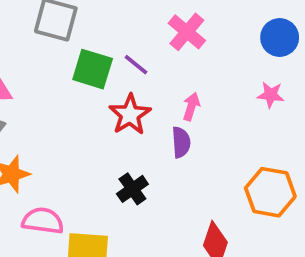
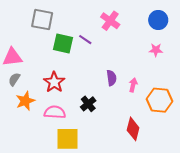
pink arrow: (191, 107) -> (133, 85), moved
red star: (130, 115) -> (54, 82), moved
pink semicircle: (43, 221) -> (55, 112), moved

